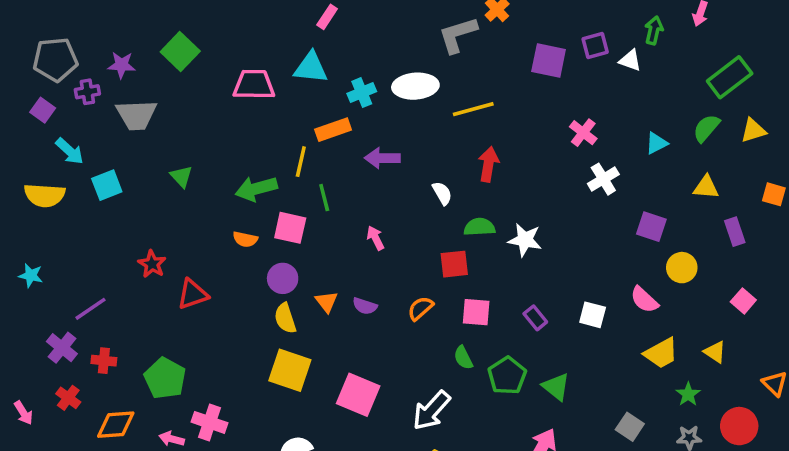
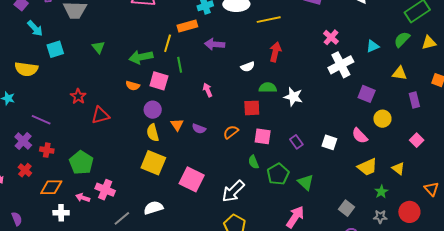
white cross: (603, 179) -> (341, 65), size x1.4
white semicircle: (442, 193) -> (248, 67), turned 96
yellow semicircle: (45, 195) -> (26, 69), moved
purple line: (91, 309) -> (41, 120), turned 54

